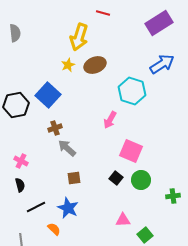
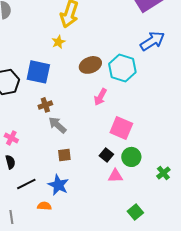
brown ellipse: (95, 65) -> (90, 65), moved
blue square: (48, 95) -> (38, 72), turned -30
green cross: (173, 196) -> (163, 173), turned -32
pink triangle: (123, 220) -> (115, 176), moved
orange semicircle: (54, 229) -> (44, 206), turned -40

